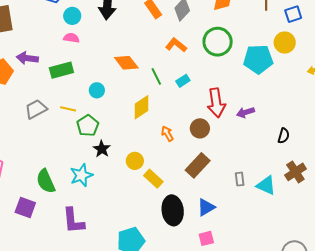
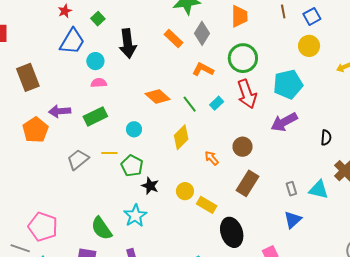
cyan pentagon: (258, 59) -> (288, 84), moved
red arrow: (216, 103) -> (247, 94), moved
purple arrow: (245, 112) -> (284, 122), size x1.5
blue triangle: (206, 207) -> (293, 220), moved

